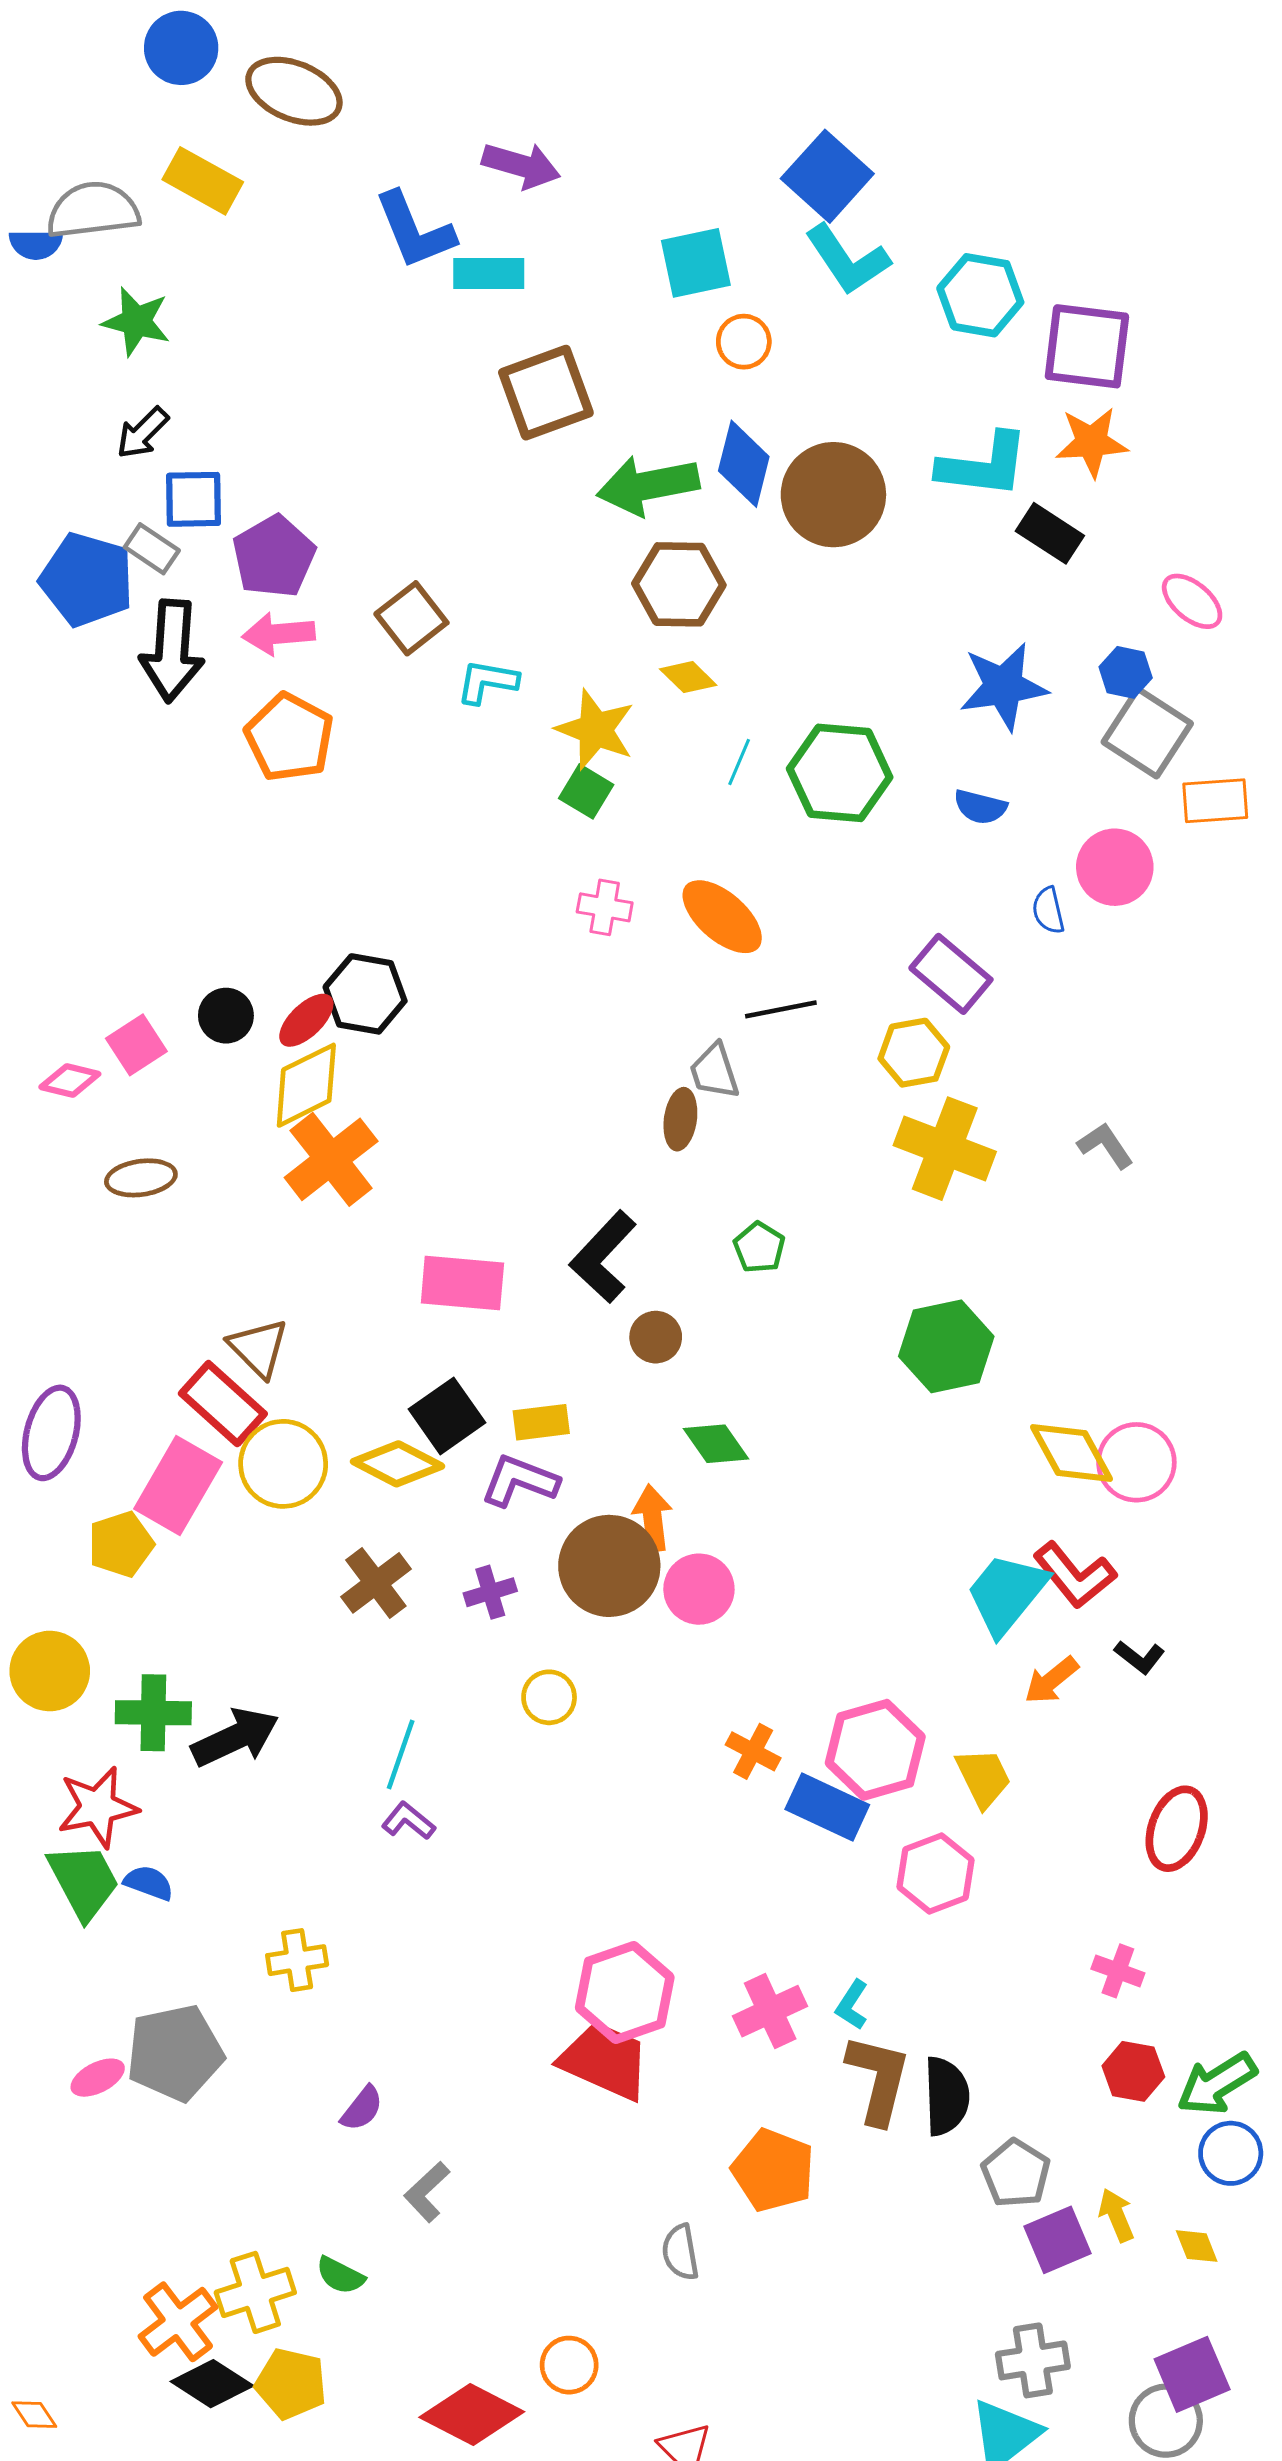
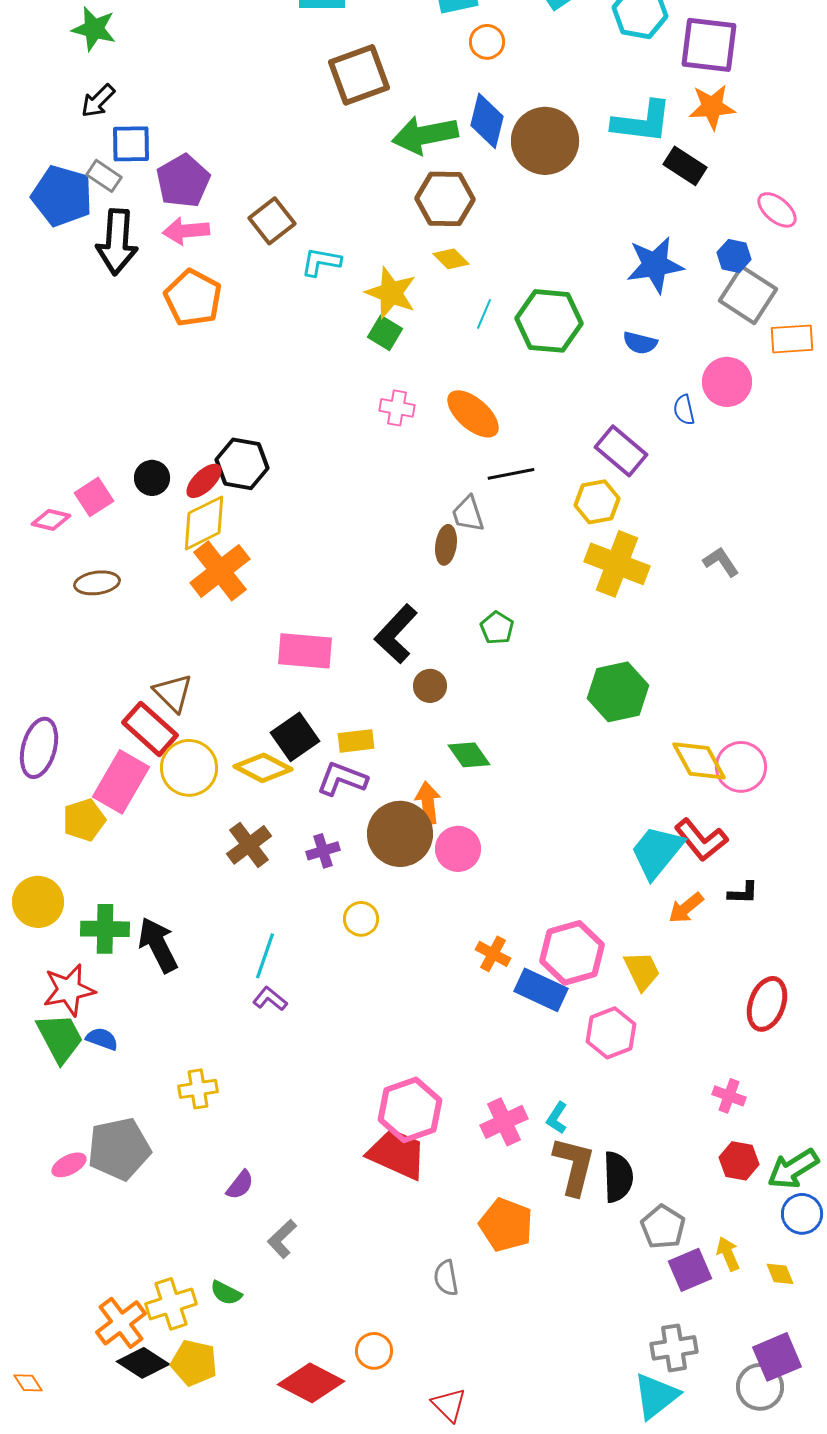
black L-shape: (1140, 1657) -> (743, 893), turned -36
black arrow: (235, 1737) -> (158, 945), turned -92

